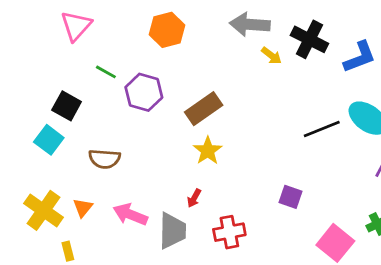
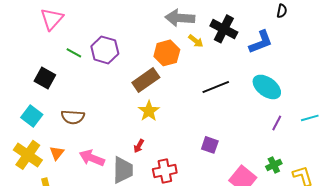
orange hexagon: (167, 30) -> (167, 53), moved
purple hexagon: (144, 92) -> (105, 50), moved
black line: (322, 129) -> (216, 87), moved
cyan square: (49, 140) -> (32, 116), moved

